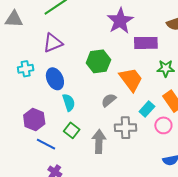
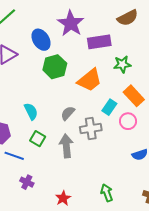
blue ellipse: (55, 79) -> (41, 40), moved
orange trapezoid: (131, 79) -> (90, 80), turned 96
gray semicircle: (109, 100) -> (68, 113), moved

